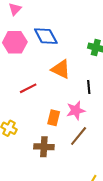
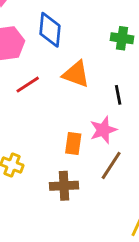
blue diamond: (46, 36) -> (50, 30), turned 40
red line: (28, 88) -> (28, 85), moved

